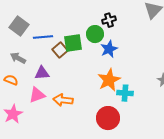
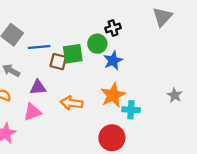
brown square: (60, 50) -> (58, 62), turned -35
orange arrow: (63, 100) -> (72, 103), moved

